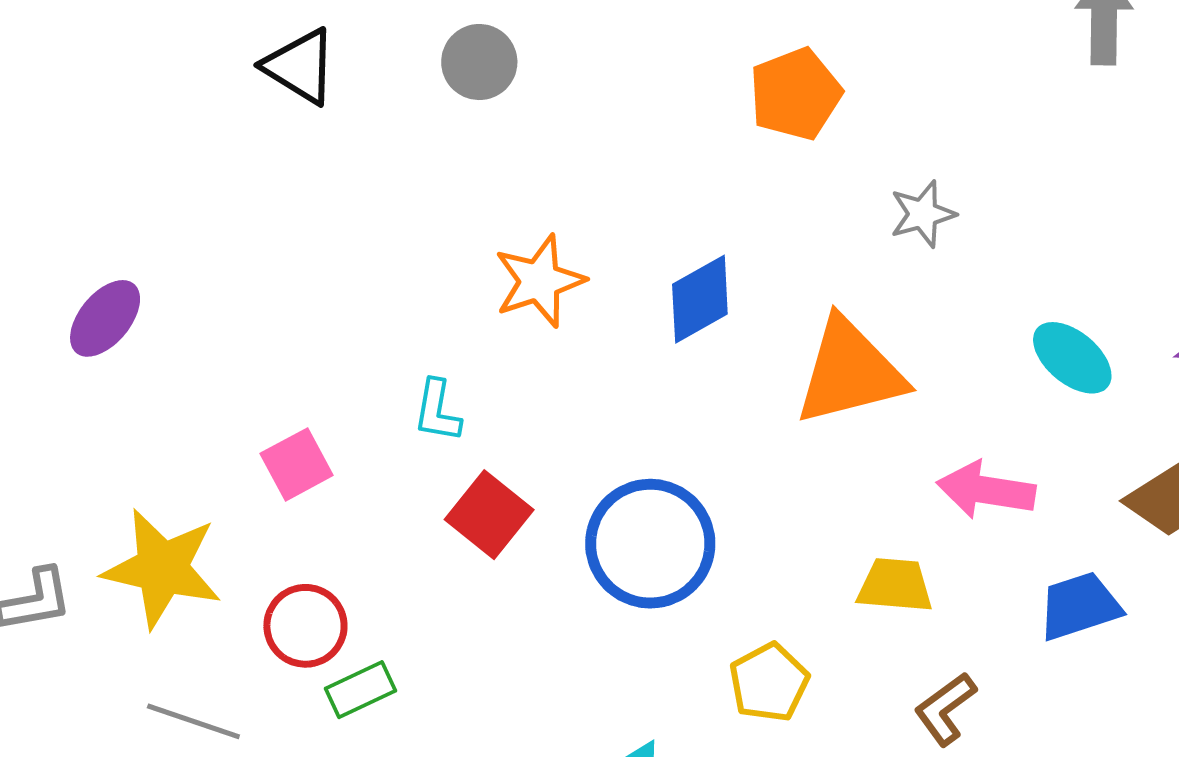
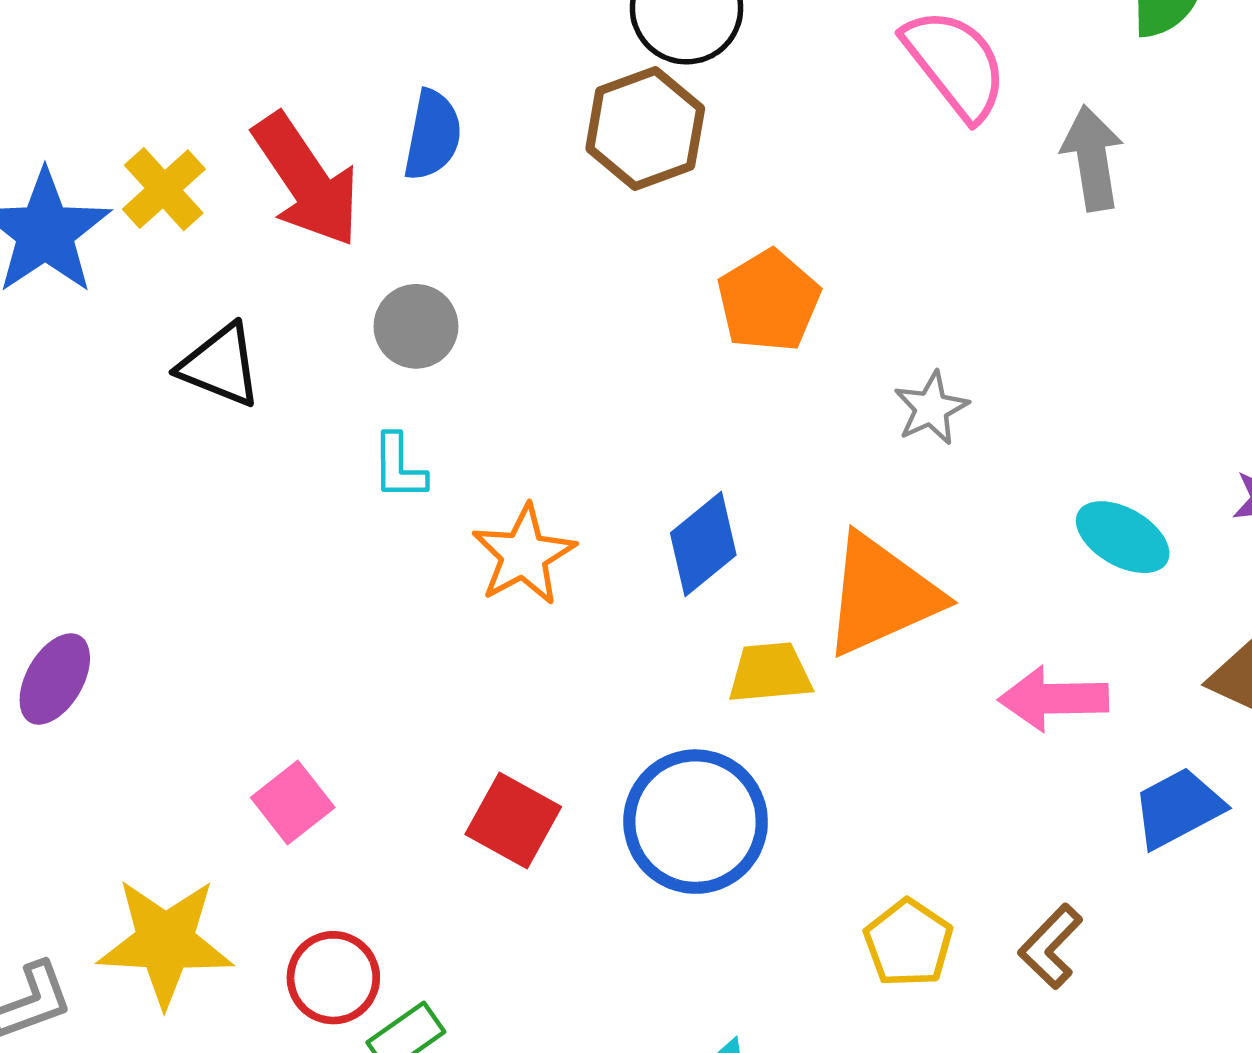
cyan L-shape: (437, 411) -> (399, 467), moved
yellow trapezoid: (895, 585) -> (770, 673), moved
yellow pentagon: (769, 682) -> (908, 943), moved

